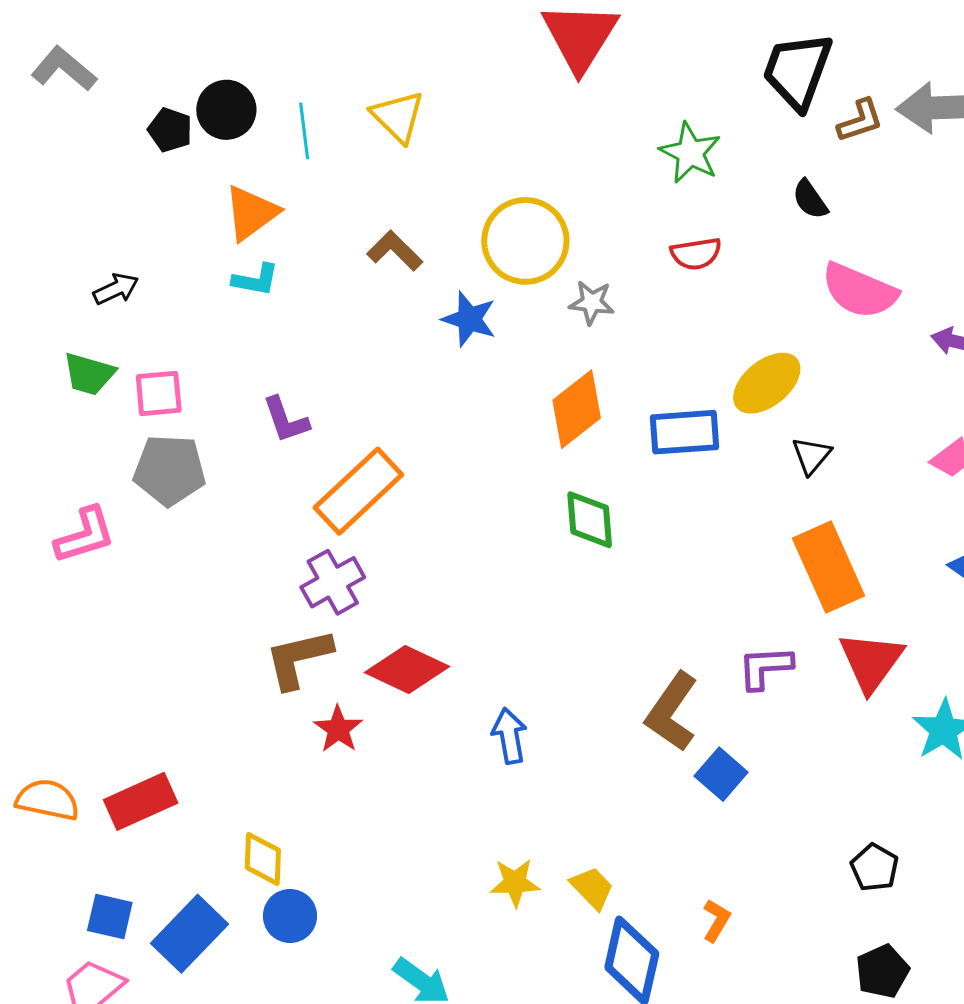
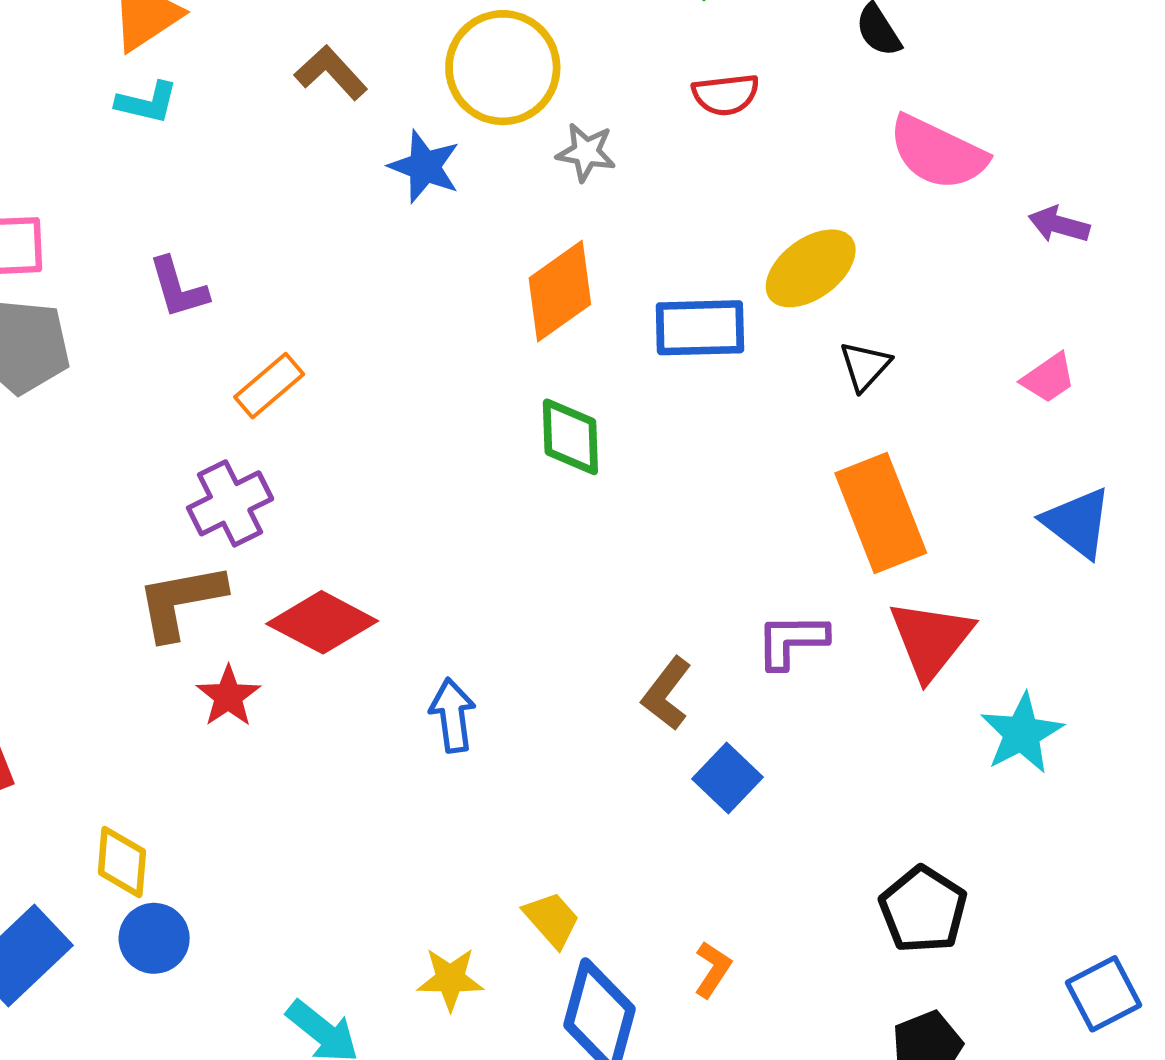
orange rectangle: (358, 491) -> (269, 386), size x0.6
brown L-shape: (672, 712) -> (667, 694), size x0.7
black pentagon: (875, 868) -> (923, 910), size x1.4
yellow star: (515, 883) -> (450, 979), moved

